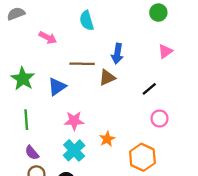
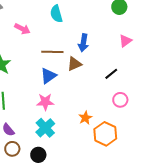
blue triangle: (57, 87) -> (48, 76), moved
orange star: (107, 139) -> (85, 118), moved

